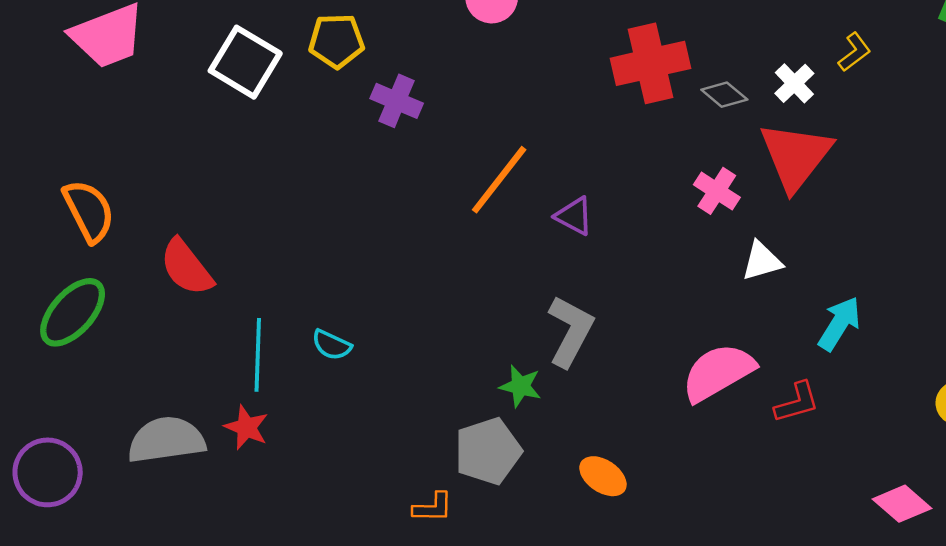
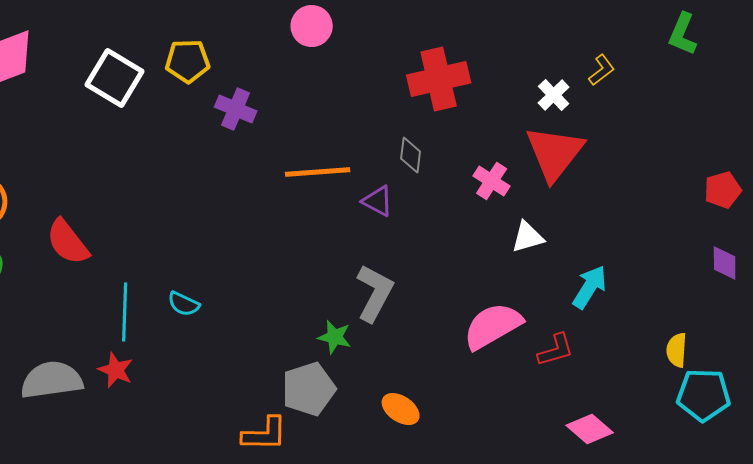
gray diamond: (724, 95) -> (411, 155), moved, turned 57
orange line: (499, 180) -> (318, 172), turned 48
pink diamond: (902, 504) -> (590, 429), moved
orange L-shape: (433, 507) -> (265, 434), size x1.4

